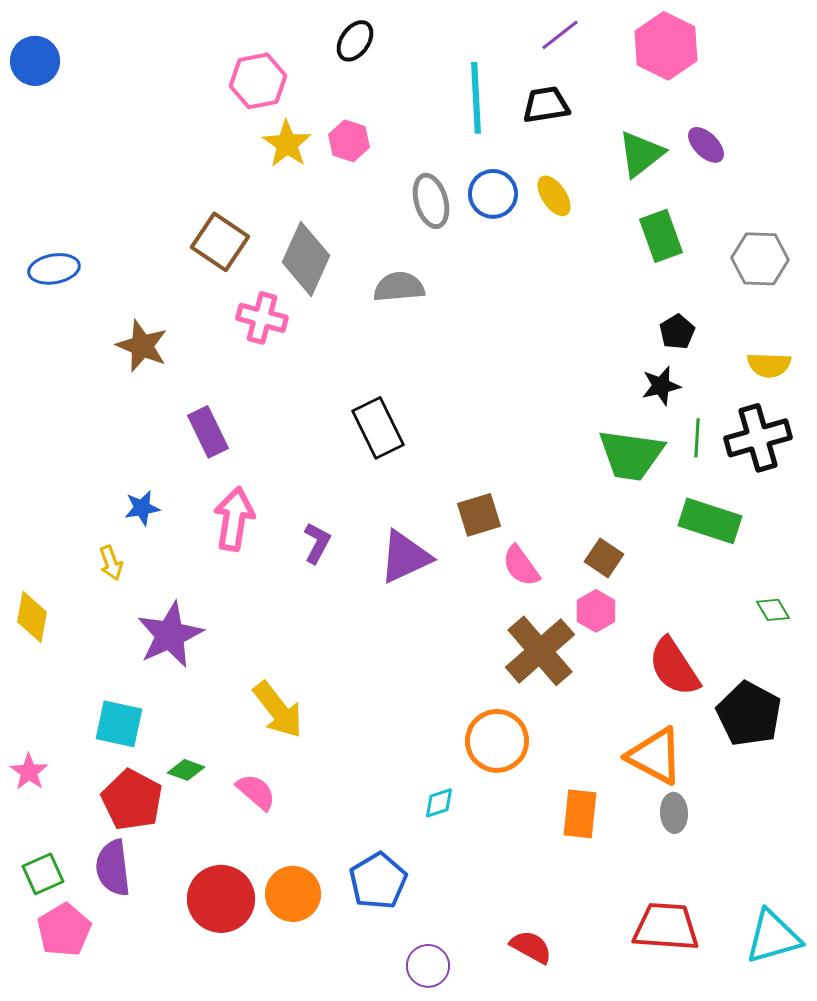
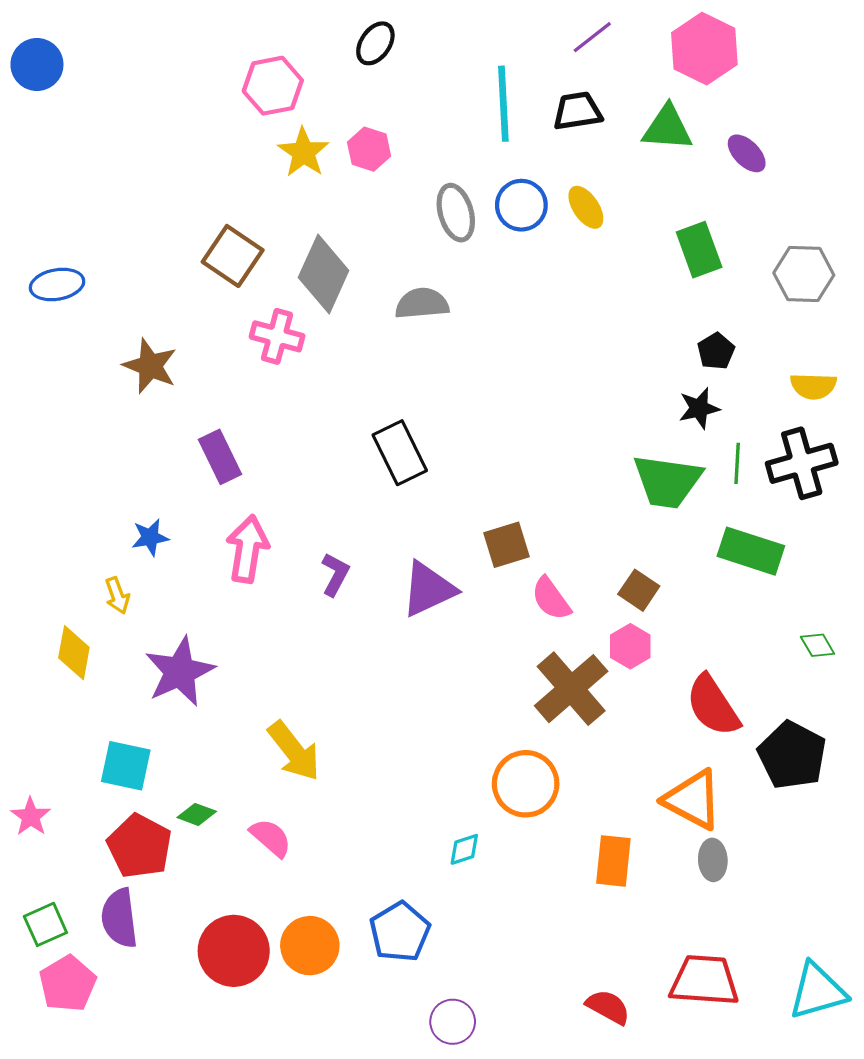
green triangle: (641, 154) -> (667, 128), moved, turned 42
yellow diamond: (32, 617) -> (74, 653), moved
red semicircle: (531, 947) -> (608, 1007), moved

